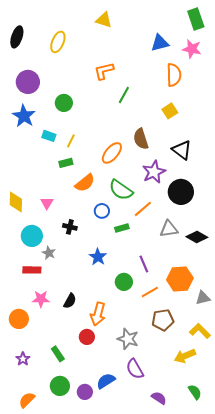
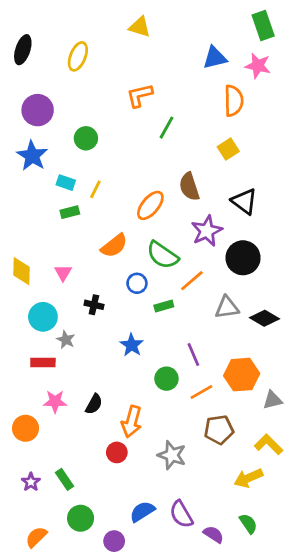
green rectangle: (66, 163) -> (70, 212), moved
green rectangle: (58, 354) -> (64, 479), moved
purple semicircle: (135, 369) -> (181, 514), moved
purple circle: (85, 392) -> (114, 541), moved
green semicircle: (195, 392) -> (248, 524), moved

